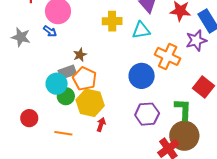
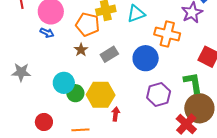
gray star: (21, 37) -> (21, 72), moved
gray rectangle: (67, 72) -> (109, 54), moved
orange pentagon: (85, 79) -> (88, 24), moved

